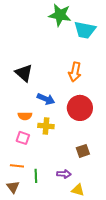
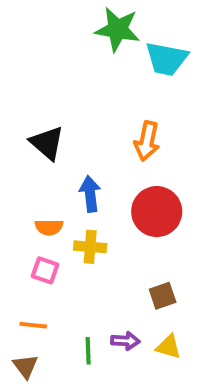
blue arrow: (46, 99) -> (90, 194), turned -120
green line: (36, 176) -> (88, 351), moved
yellow triangle: (78, 190) -> (168, 347), moved

